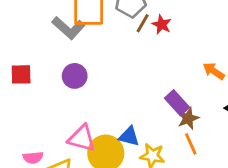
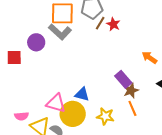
gray L-shape: (68, 28) -> (60, 32), moved
purple circle: (75, 76) -> (36, 42), moved
blue triangle: (129, 136) -> (82, 94), moved

